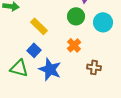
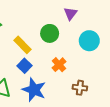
green circle: (76, 16) -> (50, 33), moved
blue square: (34, 50) -> (25, 66), moved

